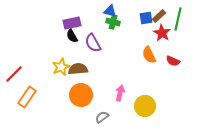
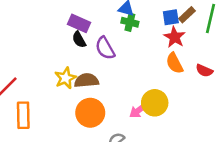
purple rectangle: (72, 23) -> (79, 23), turned 36
red star: (162, 33) -> (175, 37), moved
pink arrow: (120, 93) -> (139, 110), turned -140
orange rectangle: (27, 97) -> (23, 115), turned -35
yellow circle: (145, 106) -> (155, 103), moved

